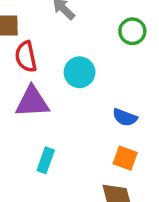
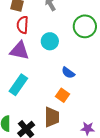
green circle: (132, 31) -> (85, 26), size x1.5
cyan rectangle: (46, 160) -> (18, 85), size x1.5

